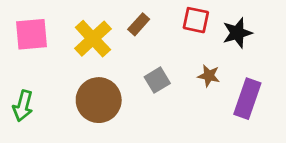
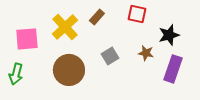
black star: (237, 33) -> (169, 35), moved
pink square: (31, 34) -> (27, 39), moved

